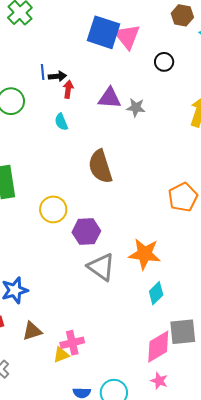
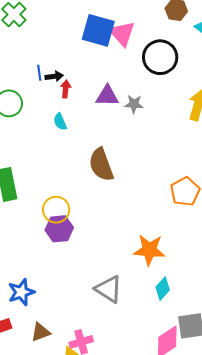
black circle: (164, 62) -> (160, 57), size x1.8
purple hexagon: (86, 232) -> (59, 229), moved
gray triangle: (101, 267) -> (109, 289), moved

